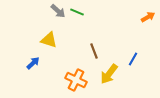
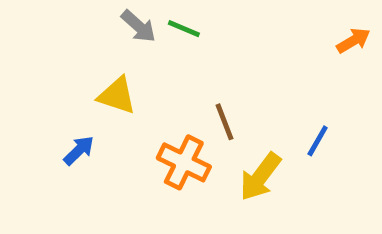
orange cross: (76, 80) -> (184, 162), moved

